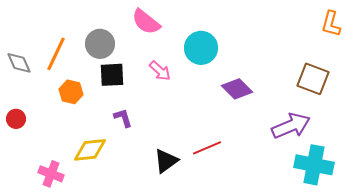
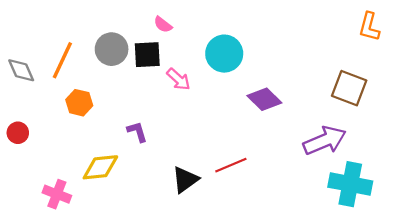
pink semicircle: (146, 22) -> (163, 25), size x0.6
black square: (112, 75) -> (147, 55), moved

